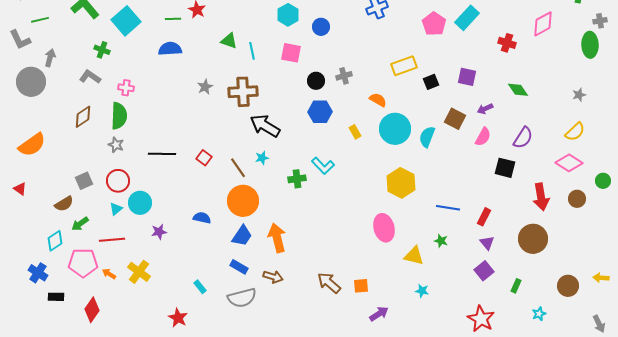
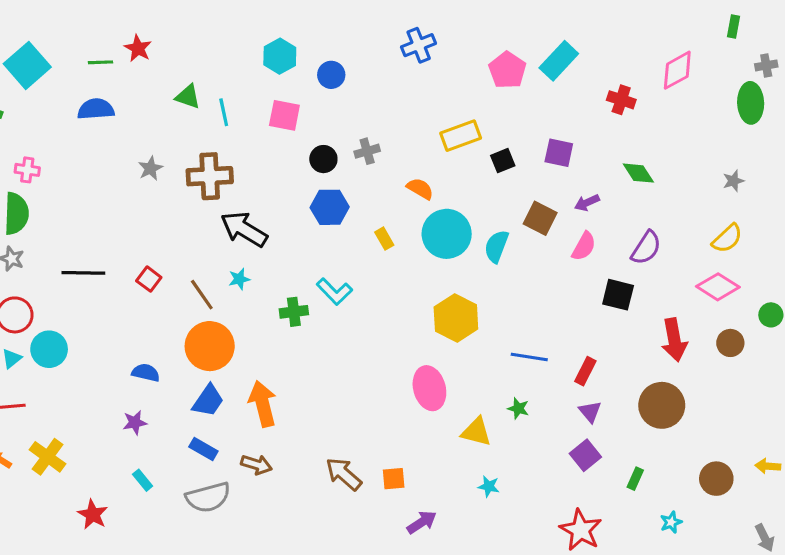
purple star: (159, 232) -> (135, 422), moved
red star: (178, 318) -> (93, 514), moved

